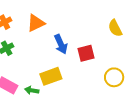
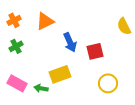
yellow circle: (114, 77) -> (108, 83), moved

